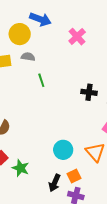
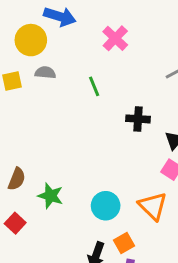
green line: (41, 80) -> (94, 86), moved
green star: (21, 168) -> (50, 196), moved

